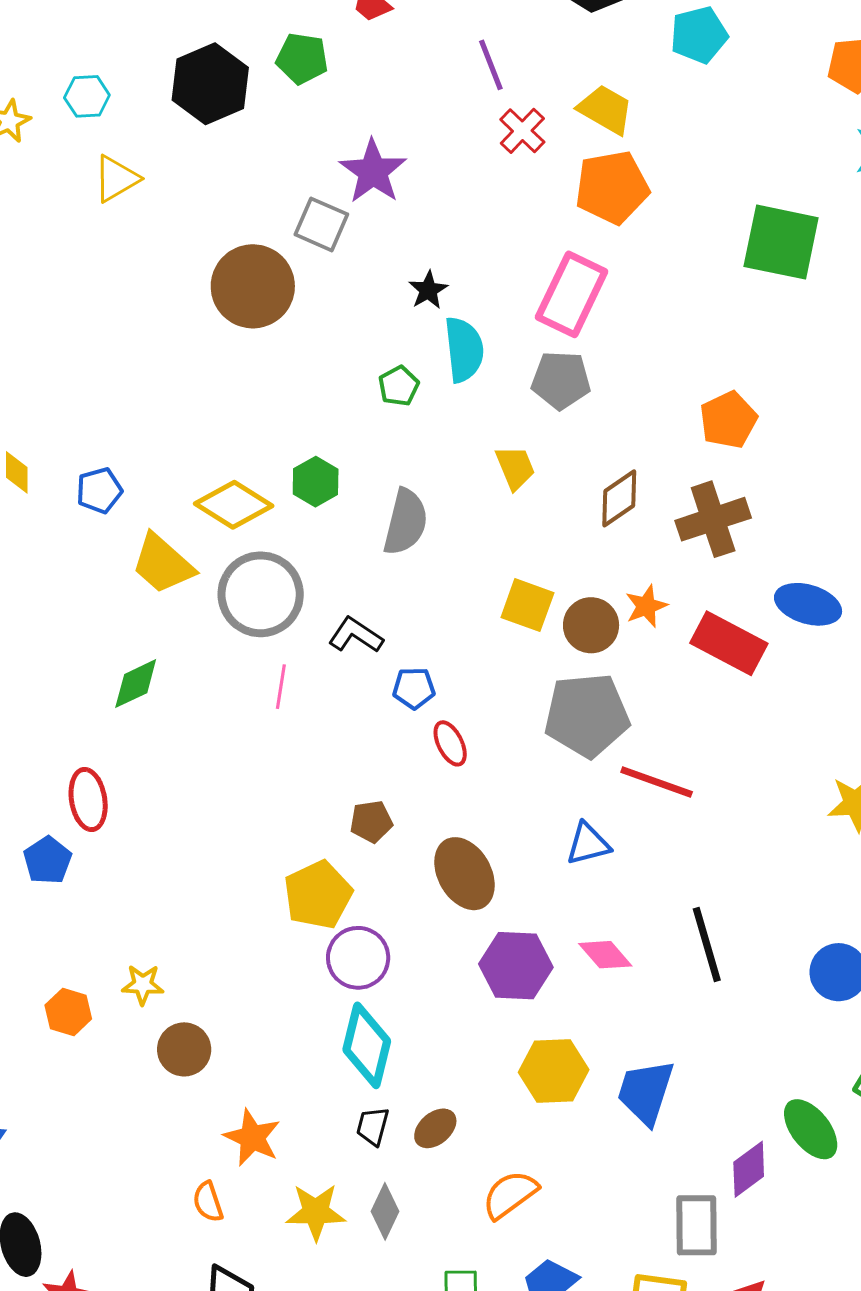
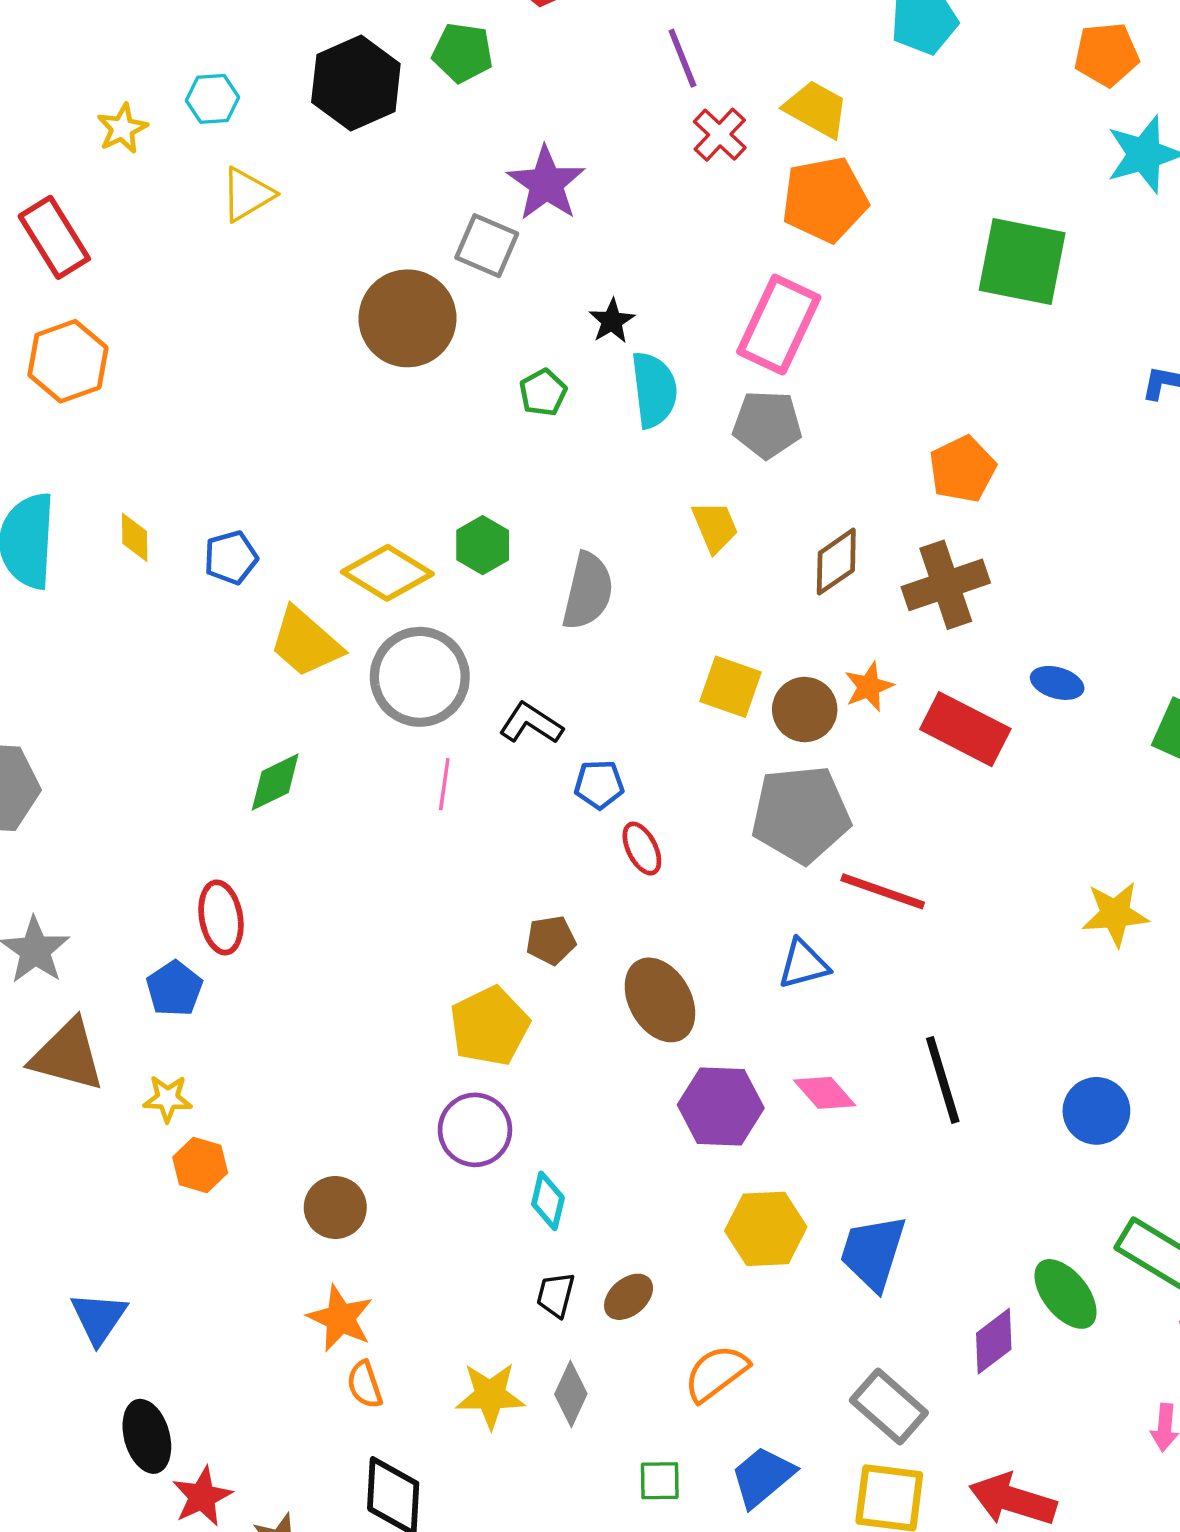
green pentagon: (399, 386) -> (543, 393), moved
blue ellipse: (808, 604) -> (1057, 683), size x0.7
purple circle: (358, 958) -> (475, 1130), moved
yellow star: (143, 985) -> (168, 1099), moved
cyan diamond: (367, 1045) -> (548, 1201), size x0.6
orange star: (252, 1138) -> (340, 1318), moved
gray rectangle: (696, 1225) -> (889, 1406), moved, turned -48

